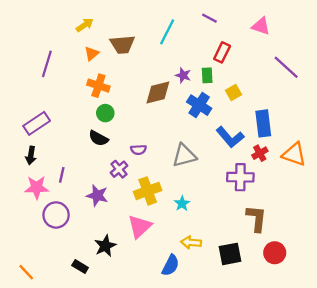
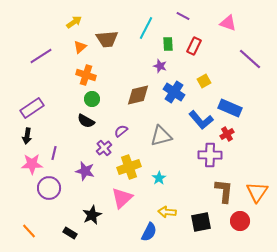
purple line: (47, 64) -> (41, 56), turned 40
green rectangle: (207, 75) -> (168, 44), moved
brown diamond: (158, 92) -> (138, 95), moved
blue rectangle: (263, 123) -> (230, 108), turned -60
purple semicircle: (138, 150) -> (121, 131), turned 144
orange triangle: (294, 154) -> (257, 192), moved, turned 45
orange line: (26, 272) -> (29, 231), moved

